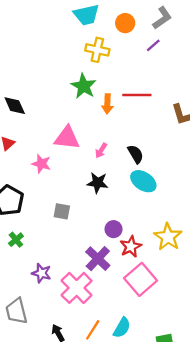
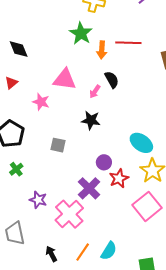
black semicircle: (136, 154) -> (112, 80), moved
cyan ellipse: (143, 181) -> (141, 143), moved
pink square: (141, 279) -> (147, 206), moved

